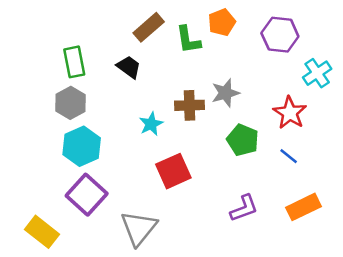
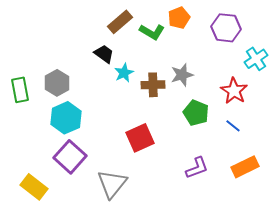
green L-shape: (188, 40) -> (152, 32), turned -50
green rectangle: (74, 62) -> (20, 90), moved
cyan star: (151, 124) -> (124, 73), moved

